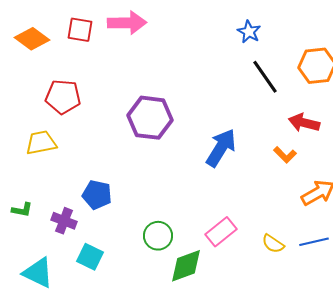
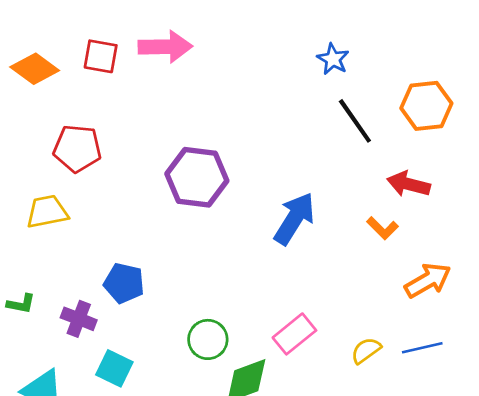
yellow semicircle: (273, 244) -> (366, 350), turned 110

